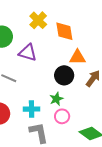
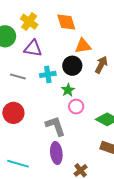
yellow cross: (38, 20) -> (29, 22), moved
cyan cross: (32, 109) -> (48, 74), moved

